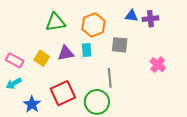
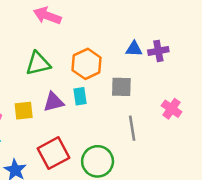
yellow square: (42, 58) -> (24, 111), turned -35
gray line: (110, 78) -> (132, 128), moved

